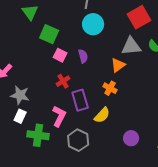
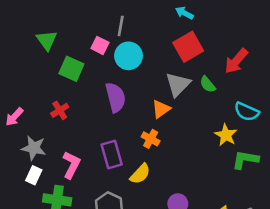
gray triangle: (131, 46) -> (178, 84), turned -40
pink square: (60, 55) -> (100, 45), moved
purple semicircle: (83, 56) -> (116, 97), size x1.6
red cross: (63, 81) -> (60, 110), moved
pink L-shape: (59, 116) -> (71, 165), moved

